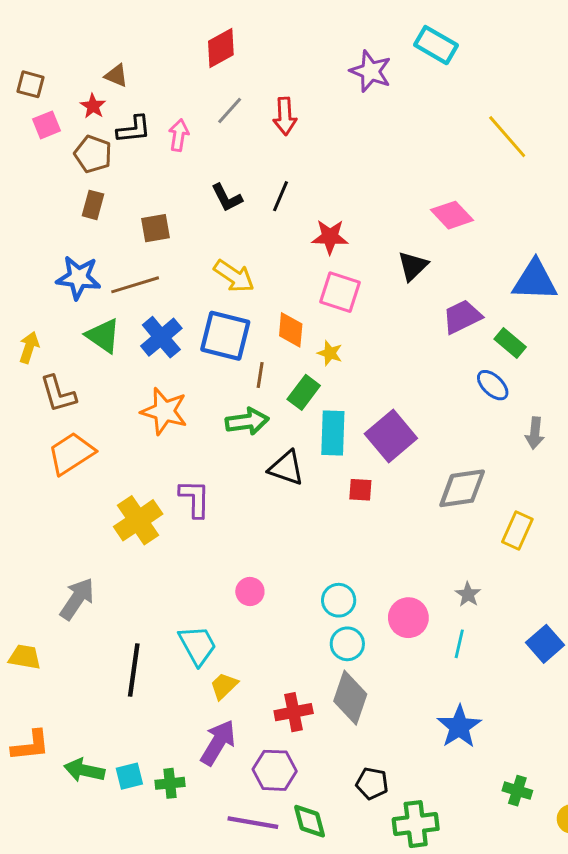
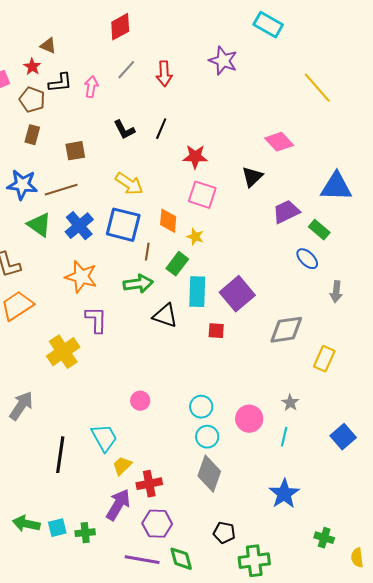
purple star: (371, 71) -> (223, 61), moved
purple L-shape: (195, 498) -> (96, 320), moved
red cross: (294, 712) -> (149, 484), moved

